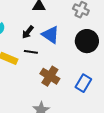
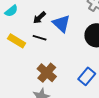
brown cross: (50, 76) -> (47, 73), moved

